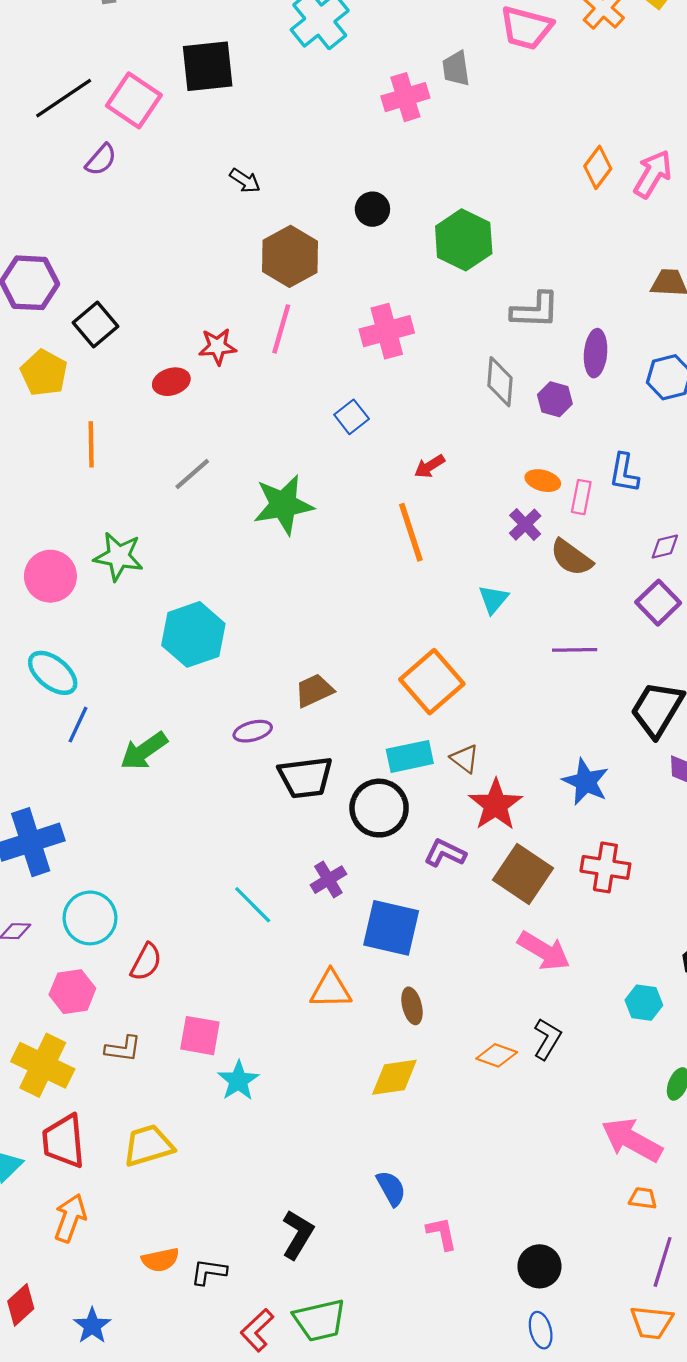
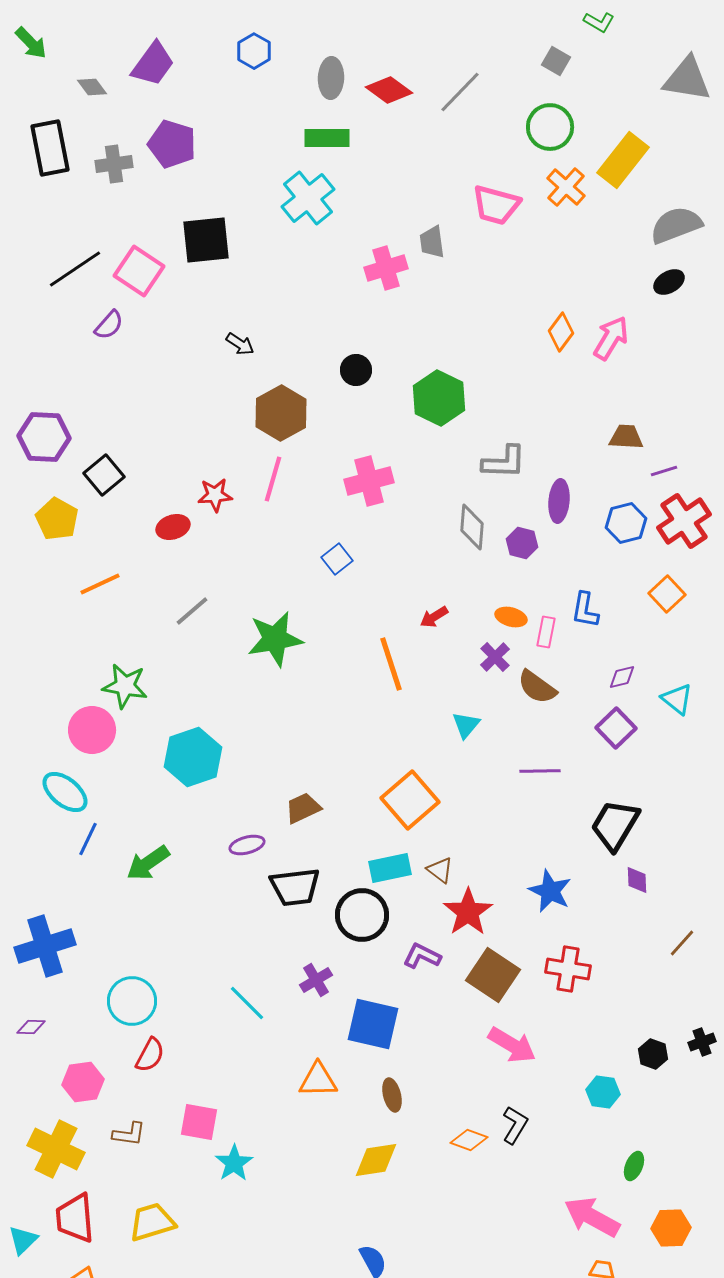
orange line: (91, 444) -> (100, 584), turned 66
red arrow: (430, 466) -> (434, 617), moved
pink circle: (50, 576) -> (92, 730), moved
cyan circle: (90, 918) -> (132, 1001), moved

